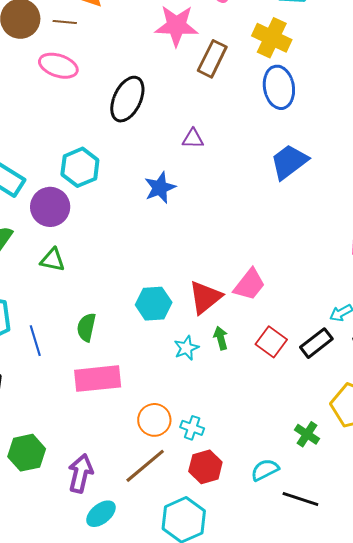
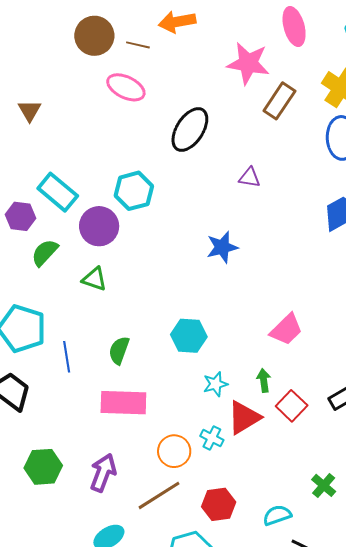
blue star: (160, 188) -> (222, 247), moved
red triangle: (205, 297) -> (244, 418), moved
green arrow: (221, 338) -> (264, 380), moved
red square: (271, 342) -> (292, 406), moved
cyan cross: (192, 428) -> (212, 438), moved
purple arrow: (81, 473) -> (103, 473), moved

